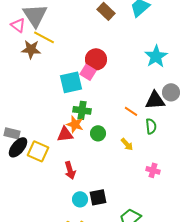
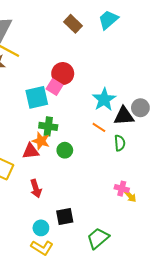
cyan star: (156, 56) -> (104, 99), moved
yellow arrow: (127, 144) -> (130, 196), moved
cyan circle: (80, 199) -> (41, 228), moved

